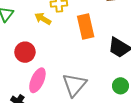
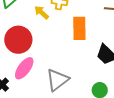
red circle: (25, 52) -> (18, 40), size x1.4

